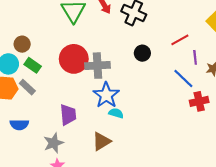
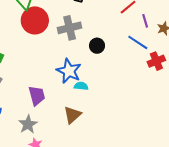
black circle: (142, 53) -> (97, 46), moved
red circle: (74, 59) -> (35, 20), moved
gray cross: (98, 66) -> (70, 28), moved

